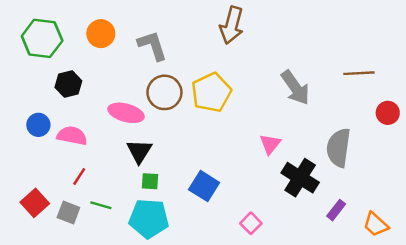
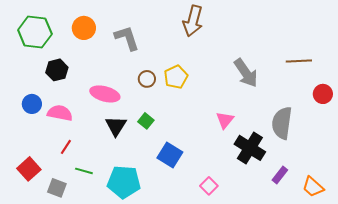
brown circle: (164, 92) -> (147, 79), moved, size x0.6
yellow pentagon: (211, 92) -> (176, 77), size x0.7
green square: (150, 181) -> (146, 121), moved, turned 35
gray square: (68, 212) -> (57, 188), moved

